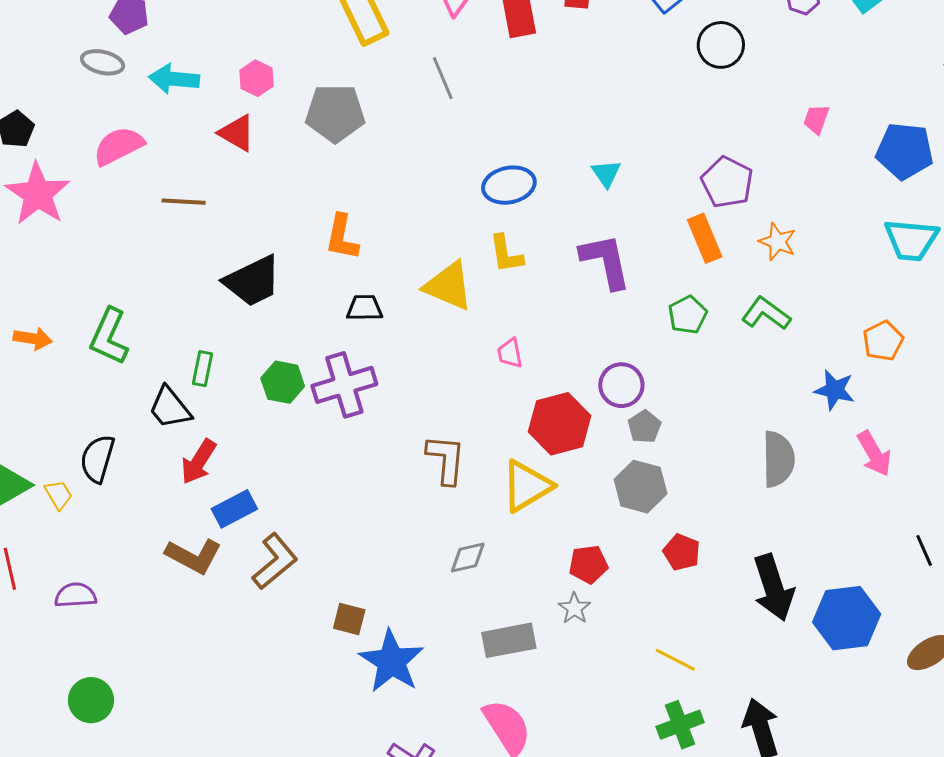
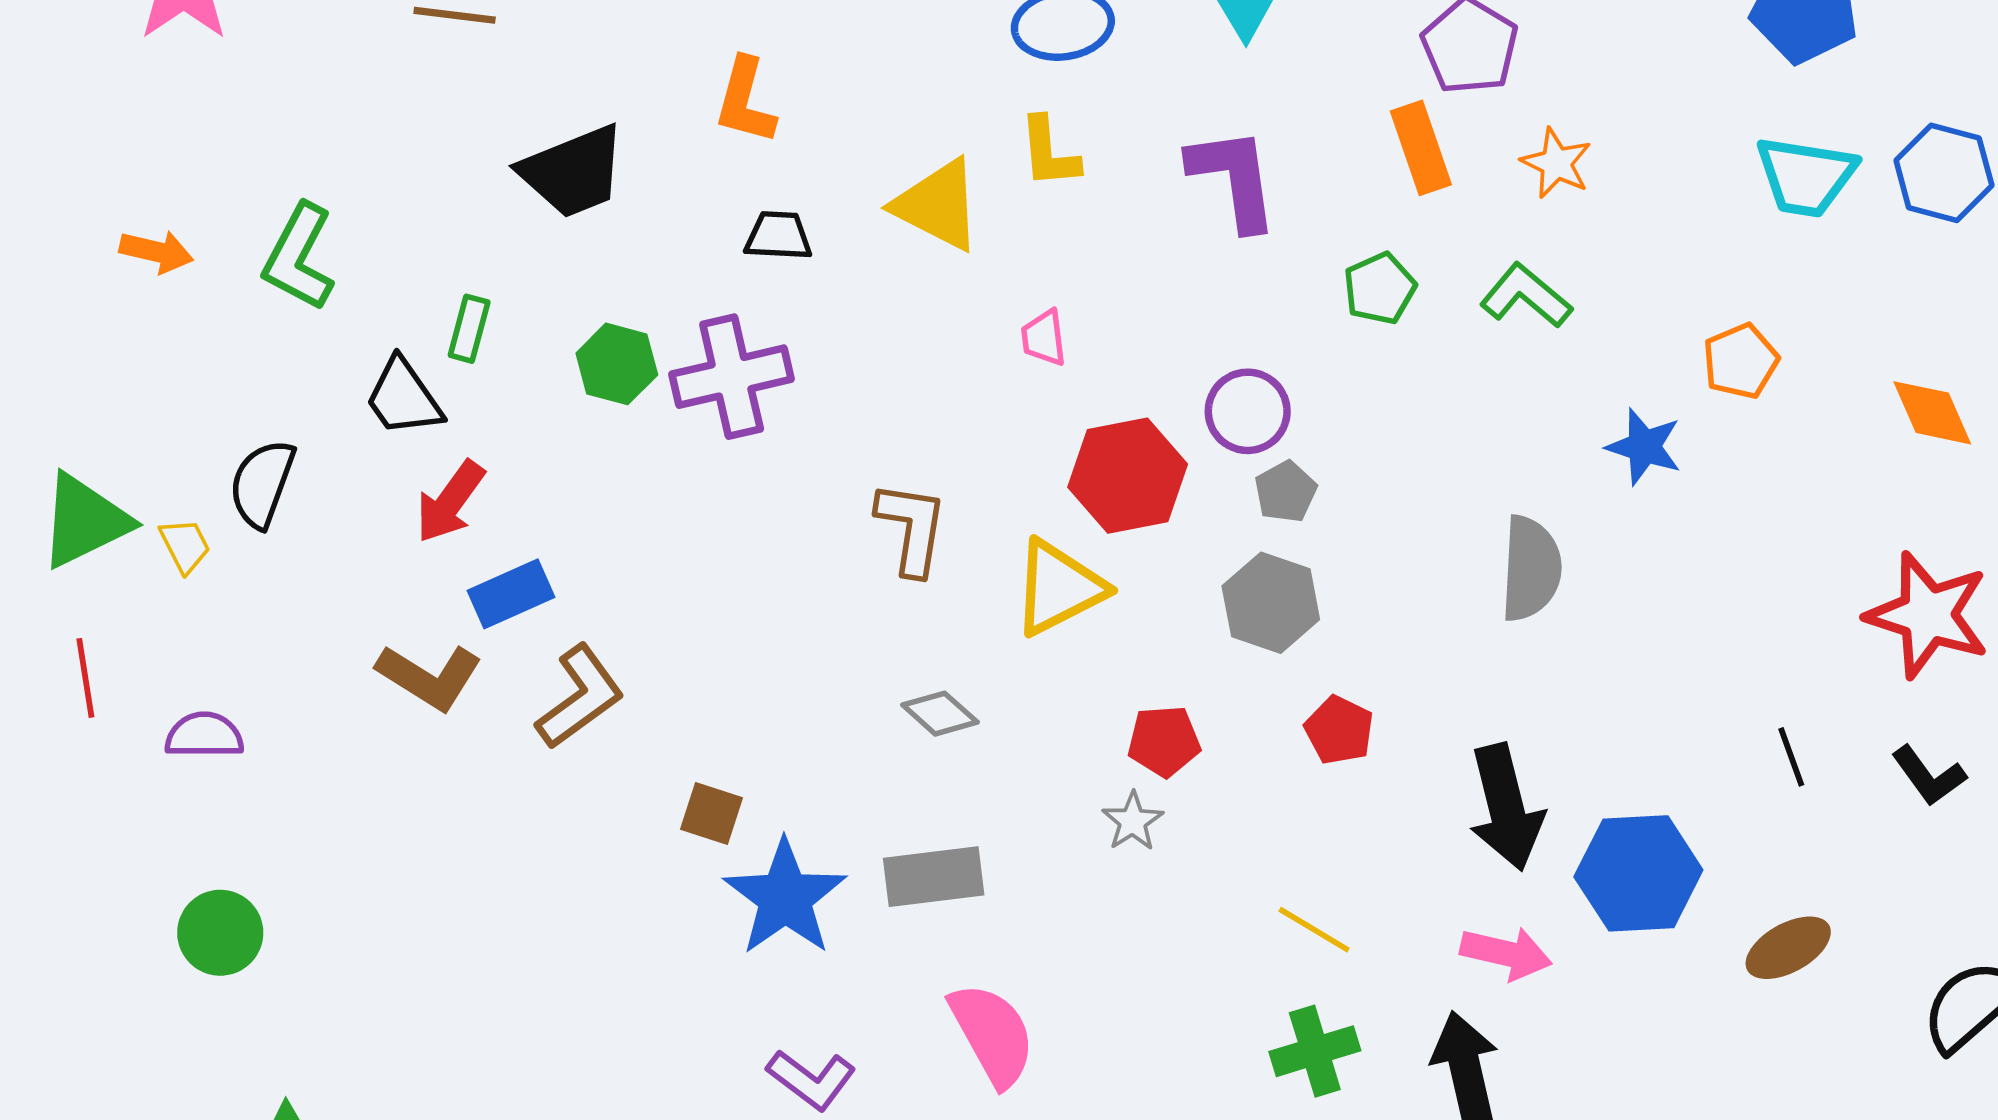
pink arrow: (874, 454) -> (1506, 953), moved, turned -51
gray diamond: (468, 558) -> (940, 714), turned 51
gray rectangle: (509, 640) -> (934, 877), moved

